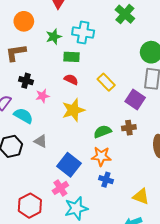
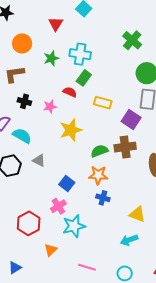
green cross: (125, 14) -> (132, 40), moved
green rectangle: (72, 57) -> (84, 78), moved, turned -56
red semicircle: (71, 79) -> (70, 92), moved
yellow rectangle: (106, 82) -> (103, 103), turned -30
pink star: (43, 96) -> (50, 107), moved
brown cross: (129, 128) -> (125, 147), size x1.5
blue square: (69, 165) -> (67, 184), size x0.7

